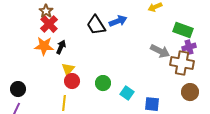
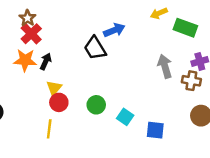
black trapezoid: (96, 25) -> (95, 48), moved
green rectangle: (183, 30) -> (185, 28), moved
gray arrow: (160, 51) -> (165, 66), turned -132
brown cross: (182, 63) -> (191, 81), size x0.7

